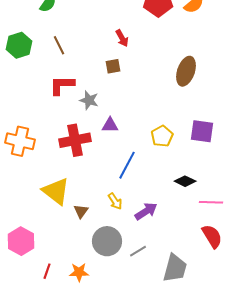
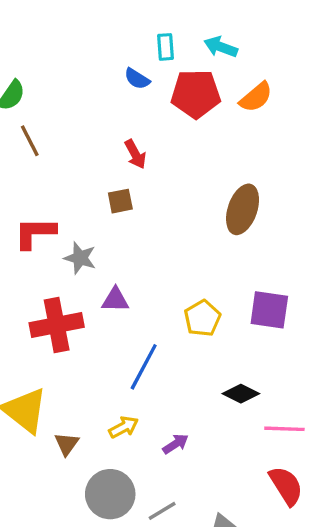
brown line: (59, 45) -> (30, 141), moved
yellow arrow: (115, 201) -> (124, 427), turned -84
purple arrow: (146, 211) -> (176, 444), size x0.7

